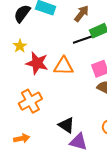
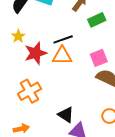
black line: (83, 40) -> (63, 39), moved
red star: (37, 63) -> (36, 53), turned -30

